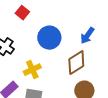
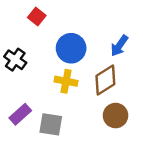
yellow cross: (32, 70) -> (66, 81), moved, turned 36

